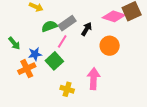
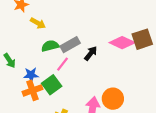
orange circle: (110, 46) -> (113, 99), moved
orange cross: (27, 69) -> (33, 90), moved

